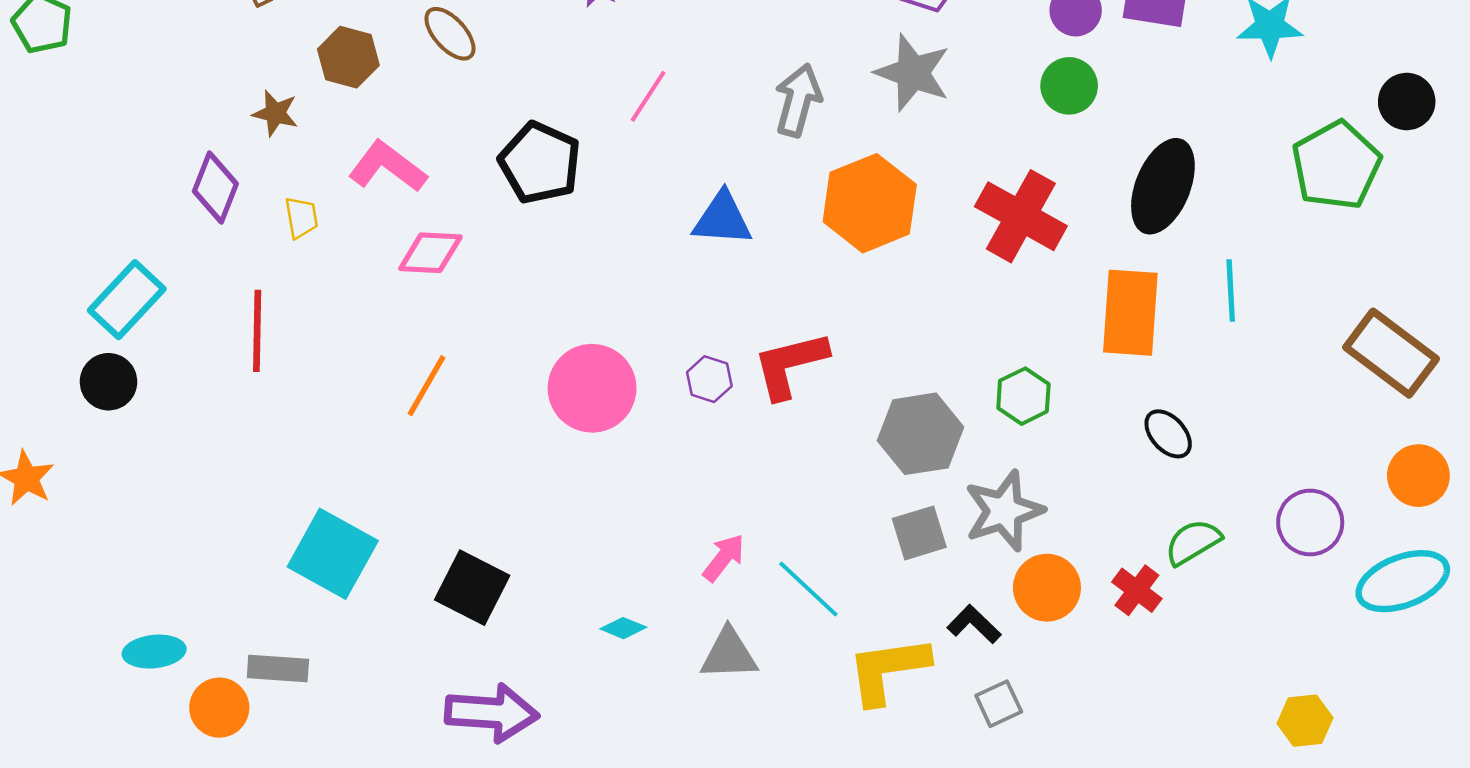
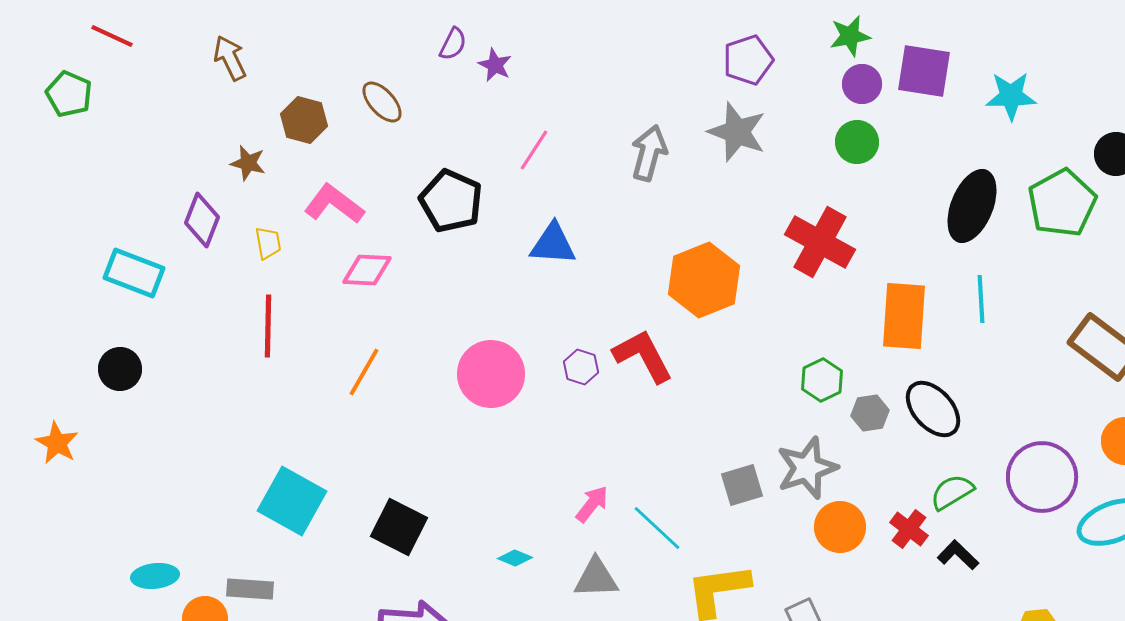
black ellipse: (1163, 186) -> (972, 206), moved
orange hexagon: (870, 203) -> (704, 280), moved
blue triangle: (722, 219) -> (553, 244), moved
cyan rectangle: (127, 300) -> (134, 273), moved, turned 68
red line: (257, 331) -> (268, 326), moved
red L-shape: (790, 365) -> (643, 356), turned 76
gray hexagon: (921, 434) -> (870, 413), moved, size x0.6
black ellipse: (1168, 434) -> (933, 409), size x1.5
purple circle: (1310, 522) -> (1042, 477), size x1.4
black L-shape: (974, 624) -> (958, 555), moved

